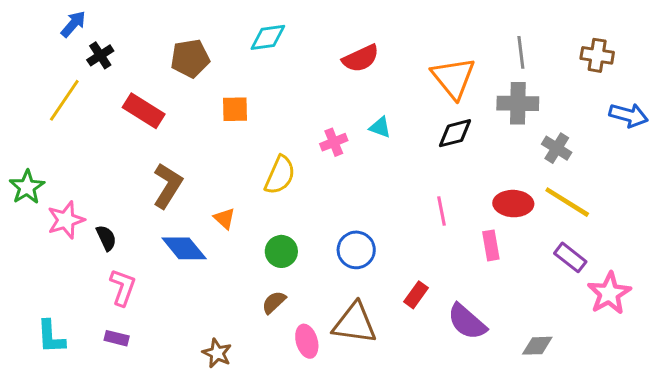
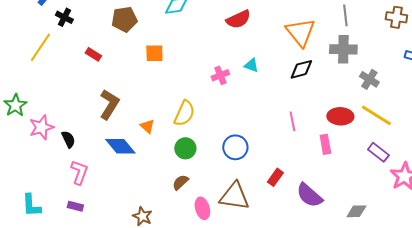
black cross: (100, 55) -> (64, 17), turned -30
red rectangle: (144, 111) -> (93, 54), size x0.6
yellow semicircle: (280, 175) -> (184, 113), moved

